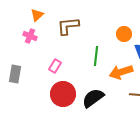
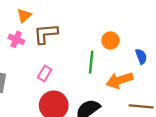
brown L-shape: (68, 26) -> (46, 34), moved
orange circle: (124, 34) -> (110, 41), moved

